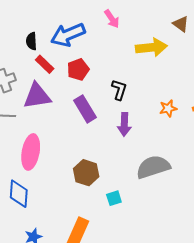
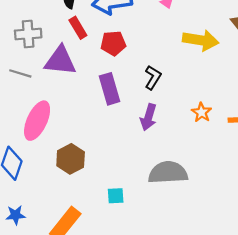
orange star: (168, 108) -> (202, 112), turned 30
brown hexagon: (86, 173) -> (71, 159), moved

